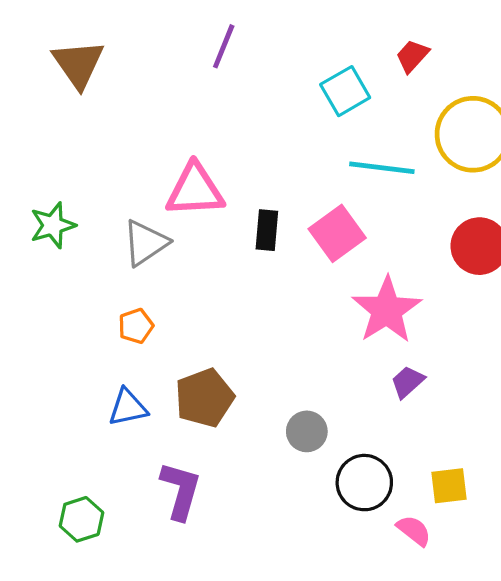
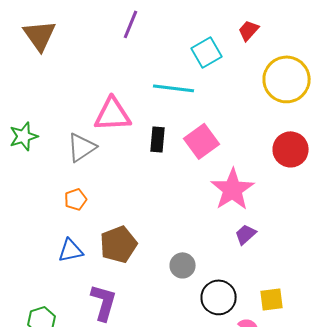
cyan line: (382, 168) -> (174, 88), moved

